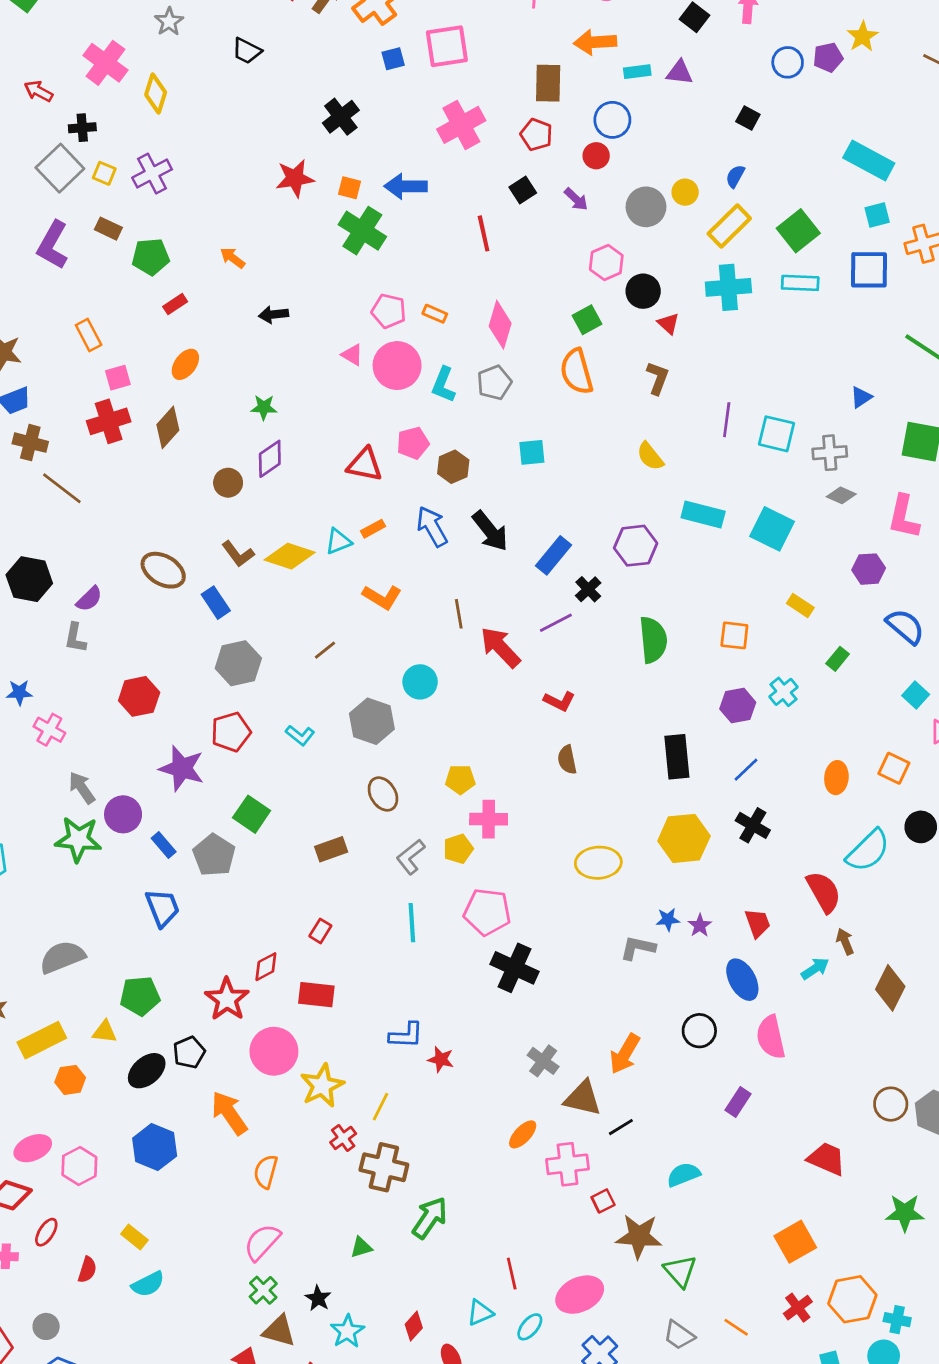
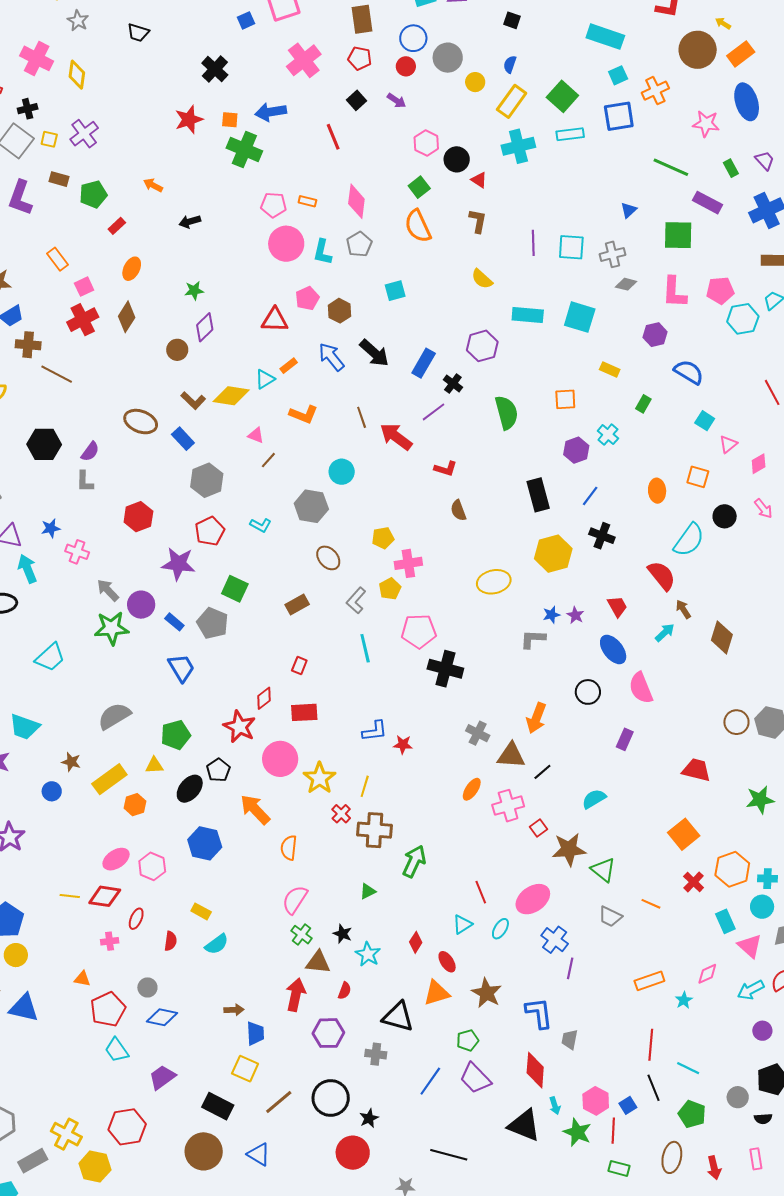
gray circle: (646, 207) -> (448, 58), moved
pink triangle: (352, 355) -> (256, 435), moved

